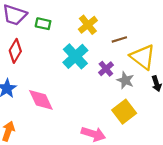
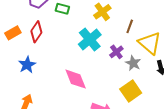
brown line: (119, 39) -> (130, 26), turned -56
pink diamond: (41, 100) -> (76, 79), moved

